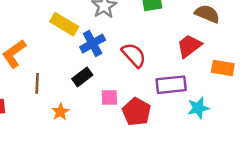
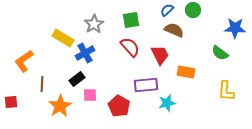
red trapezoid: (189, 46) -> (160, 55), turned 100
red semicircle: (134, 55) -> (130, 47), moved
pink square: (109, 98) -> (90, 95), moved
orange star: (60, 112) -> (60, 106), size x1.6

